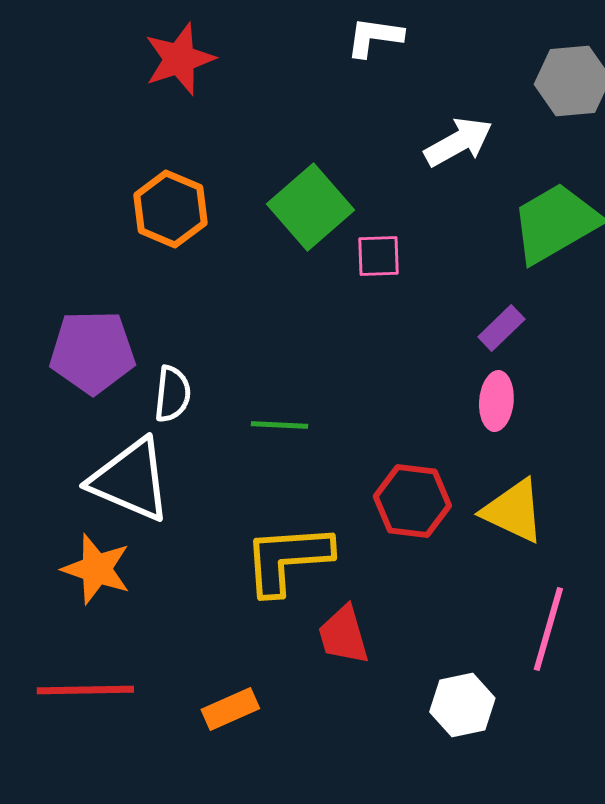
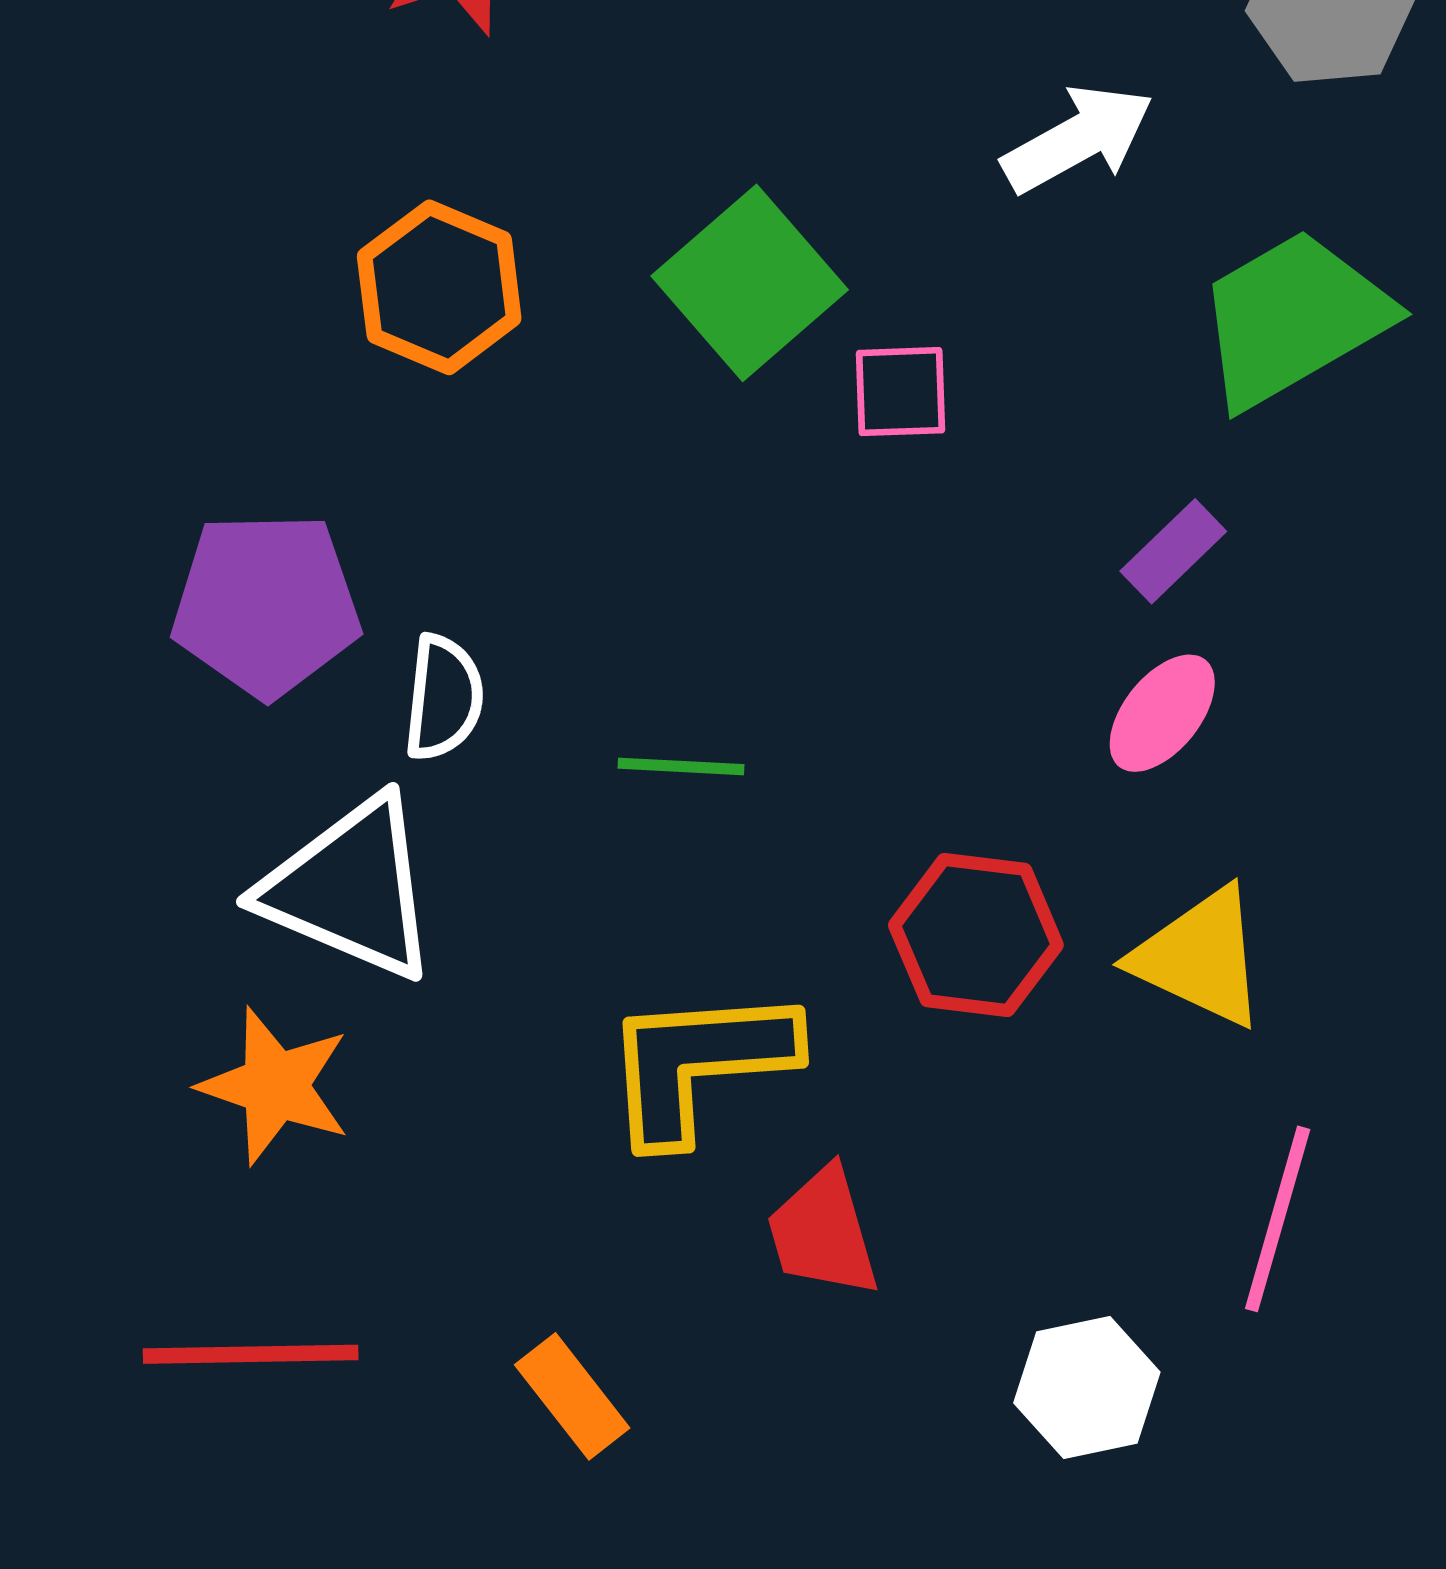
pink ellipse: (496, 401) -> (1162, 713), turned 34
orange rectangle: (230, 709) -> (572, 1396), turned 76

